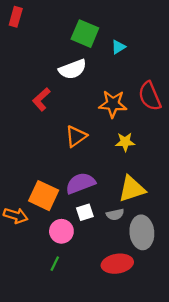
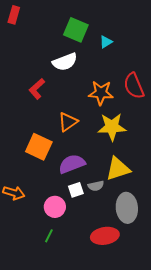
yellow star: (125, 142) -> (112, 127), size x1.6
orange square: (44, 196) -> (39, 147), moved
gray semicircle: (115, 215) -> (96, 186), moved

